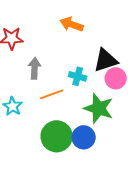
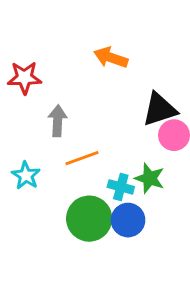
cyan cross: (78, 76) -> (121, 187), moved
green star: (99, 108) -> (150, 178), size x0.7

